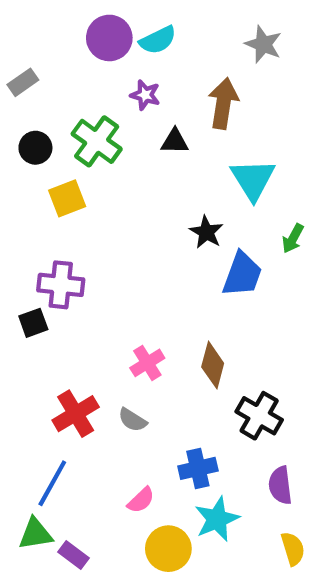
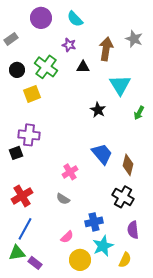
purple circle: (109, 38) -> (41, 18), moved
cyan semicircle: (158, 40) -> (75, 19), turned 72
gray star: (263, 44) -> (134, 39), moved
blue trapezoid: (242, 274) -> (102, 154), moved, turned -60
brown diamond: (213, 365) -> (128, 165), moved
red cross: (76, 414) -> (22, 196), moved
yellow semicircle: (293, 549) -> (125, 260), moved, turned 42

